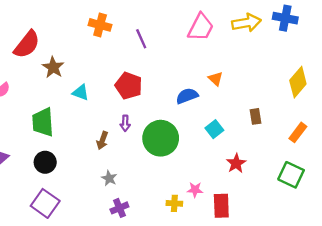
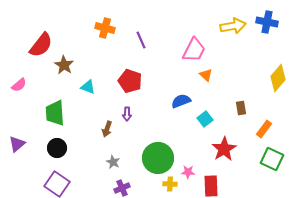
pink trapezoid: (201, 27) -> (194, 50), moved
blue semicircle: (187, 96) -> (181, 101), moved
orange rectangle: (298, 132) -> (264, 129), moved
green circle: (161, 138) -> (158, 158), moved
red star: (236, 163) -> (224, 149), size x1.4

